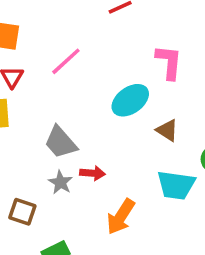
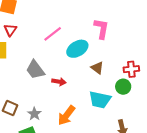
pink line: (66, 61) -> (53, 34), moved
red arrow: (92, 173) -> (59, 82), moved
gray star: (61, 182) -> (34, 114), moved

